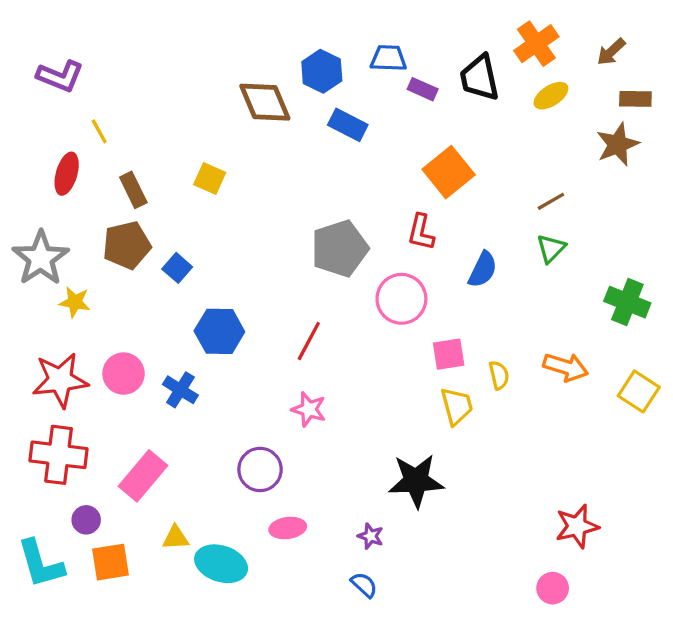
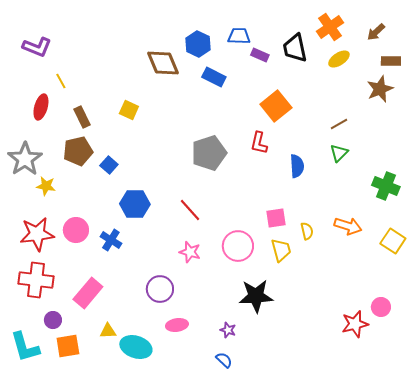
blue semicircle: (483, 270) -> (297, 166), turned -30
pink circle: (401, 299) -> (238, 246), moved
red line: (309, 341) -> (190, 210), turned -70
pink circle: (553, 588) -> (381, 307), moved

